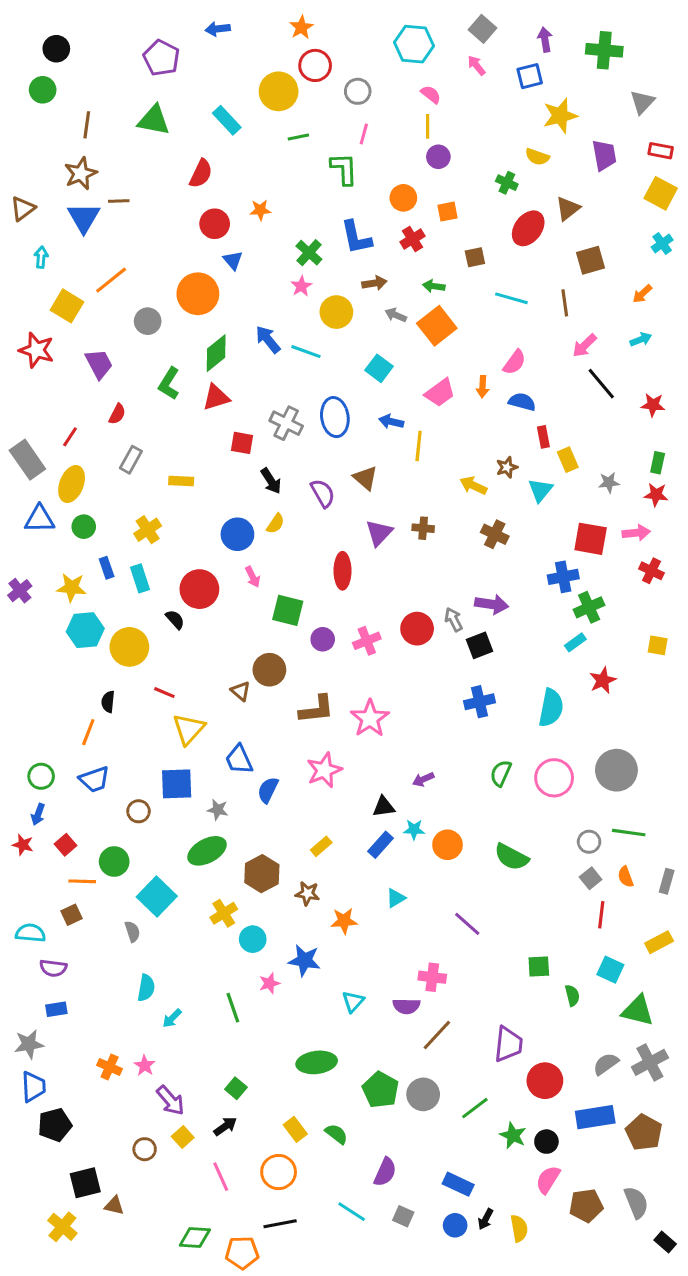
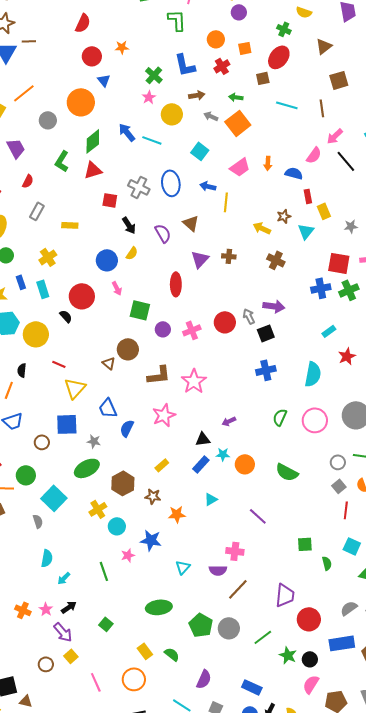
red ellipse: (528, 228) -> (279, 57), moved
pink semicircle: (514, 362) -> (314, 155), moved
green cross: (589, 607) -> (349, 290), moved
black arrow: (225, 1126) -> (69, 607), moved

